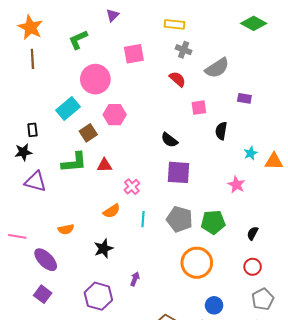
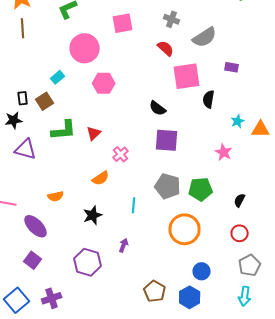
pink square: (199, 108) -> (187, 76), size x1.8
cyan rectangle: (68, 109) -> (58, 77), size x0.6
brown square: (88, 133) -> (45, 101), moved
red triangle: (104, 165) -> (94, 133), turned -42
cyan line: (143, 219) -> (134, 205), moved

